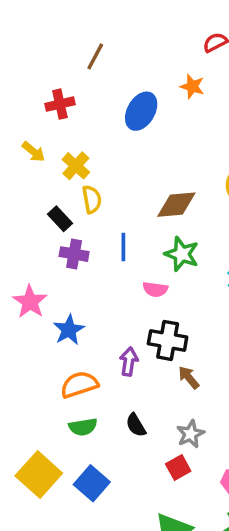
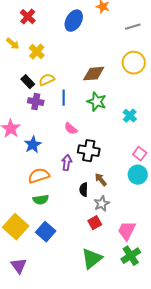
red cross: (60, 104) -> (28, 17), turned -35
yellow semicircle: (92, 199) -> (47, 80), moved, turned -105
pink semicircle: (155, 289) -> (71, 129), moved, turned 32
brown arrow: (189, 377) -> (101, 180), moved
black semicircle: (136, 425) -> (84, 190), moved, turned 32

